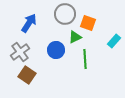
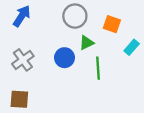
blue arrow: (29, 23) -> (22, 16), moved
orange square: (88, 23) -> (112, 24), moved
brown square: (27, 75) -> (19, 99), moved, turned -30

